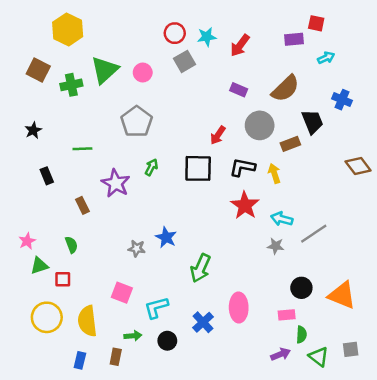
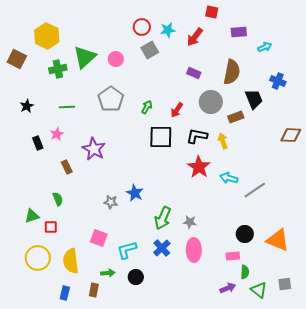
red square: (316, 23) -> (212, 12), moved
yellow hexagon: (68, 29) -> (47, 36), moved
brown square: (38, 70) -> (17, 59), moved
brown semicircle: (285, 89) -> (232, 72), turned -35
green line: (82, 149) -> (67, 107), moved
brown diamond: (358, 166) -> (291, 135), turned -50
green arrow: (151, 167) -> (147, 107), moved
pink star: (27, 241) -> (57, 134), moved
gray star: (276, 246) -> (190, 222), moved
blue cross: (203, 322) -> (162, 248), moved

